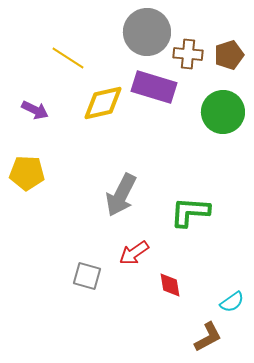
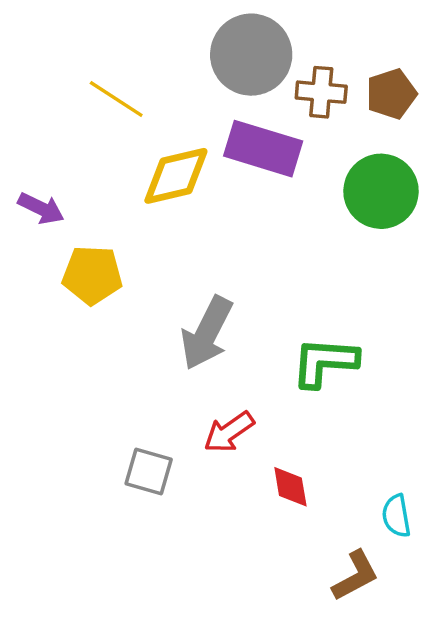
purple arrow: (35, 110) -> (41, 208), moved
yellow pentagon: (27, 173) -> (92, 275), moved
cyan semicircle: (232, 302) -> (396, 516), turned 115

